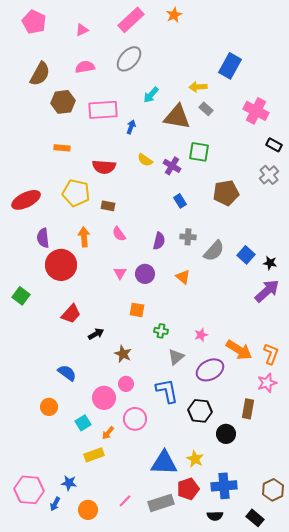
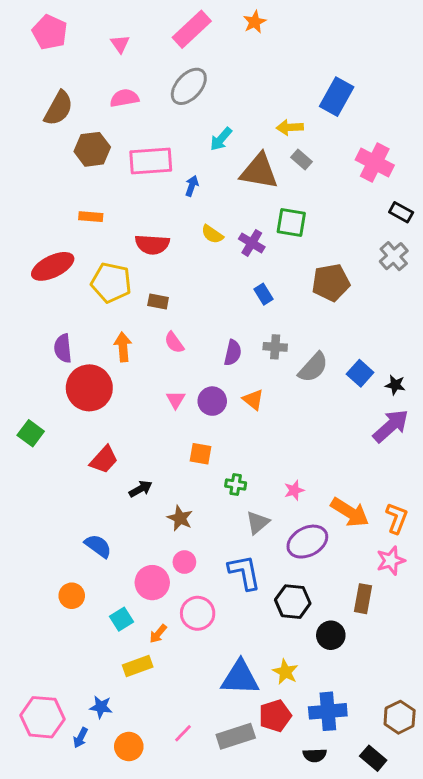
pink triangle: (82, 30) -> (120, 44), turned -40
red ellipse: (26, 200) -> (53, 266), moved
orange triangle: (183, 277) -> (253, 400), moved

